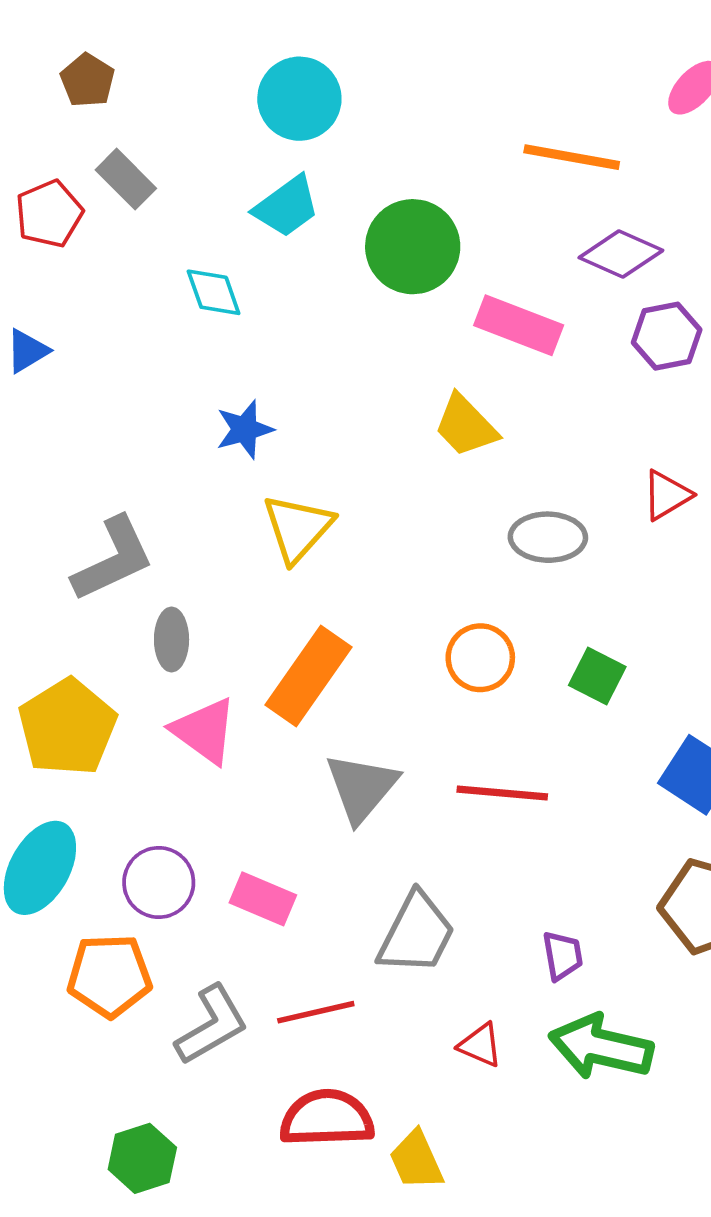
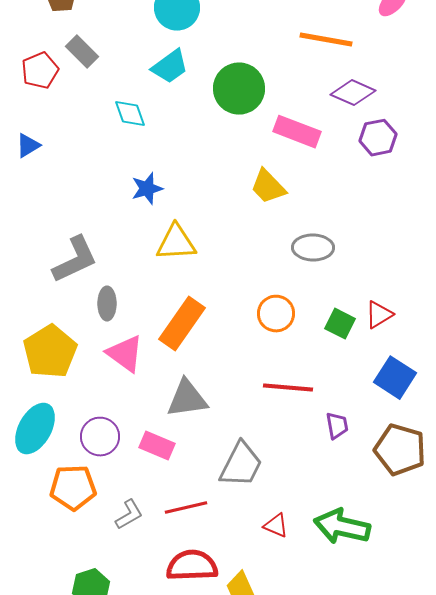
red triangle: (667, 495) -> (379, 315), moved
yellow triangle: (298, 528) -> (176, 243), turned 45
gray triangle: (362, 787) -> (187, 399), moved, turned 42
purple trapezoid: (563, 956) -> (337, 426), moved
gray L-shape: (212, 1025) -> (129, 515), size x0.7

